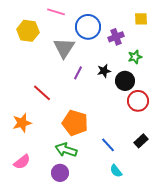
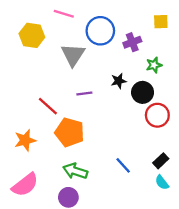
purple line: (78, 73) -> (84, 94), moved, turned 56
orange pentagon: (75, 123) -> (70, 132), moved
pink semicircle: (22, 162) -> (25, 185), size x1.4
cyan semicircle: (116, 171) -> (162, 182), moved

